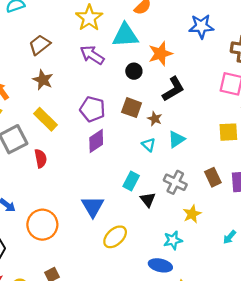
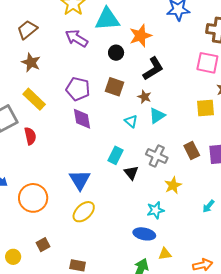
brown star: (155, 119) -> (144, 97), moved
purple diamond: (96, 141) -> (82, 119), turned -65
yellow ellipse: (115, 237) -> (84, 212), moved

